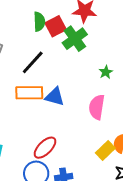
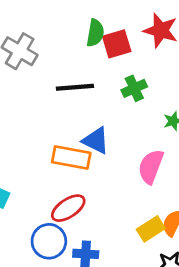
green cross: (75, 39) -> (134, 88), moved, size x0.7
black line: (33, 62) -> (75, 87), turned 32
orange rectangle: (29, 93) -> (71, 158), moved

